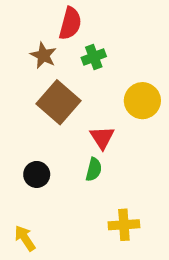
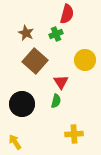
red semicircle: (70, 23) -> (67, 14), moved
black circle: (37, 174) -> (22, 104), size x1.6

